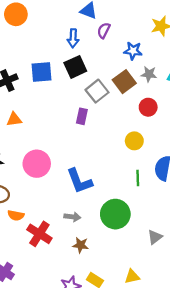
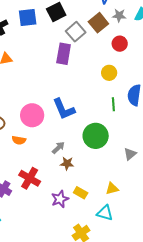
purple rectangle: (82, 116) -> (64, 54), size x1.5
pink circle: (37, 164) -> (32, 115), moved
orange semicircle: (16, 215) -> (19, 140), moved
gray arrow: (72, 217) -> (58, 148), moved, turned -48
red cross: (39, 234) -> (30, 178), moved

